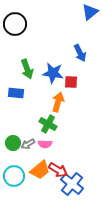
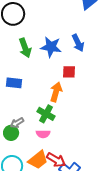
green arrow: (27, 69) -> (25, 48), moved
blue star: (53, 73) -> (51, 47), moved
gray arrow: (28, 144) -> (17, 123), moved

